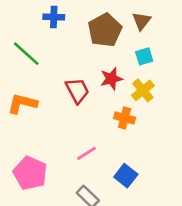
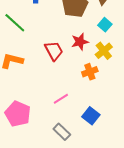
cyan square: (144, 56) -> (105, 25), turned -32
orange cross: (125, 118) -> (90, 72), turned -35

